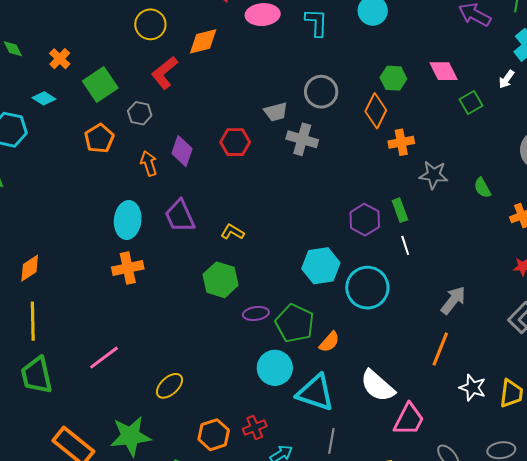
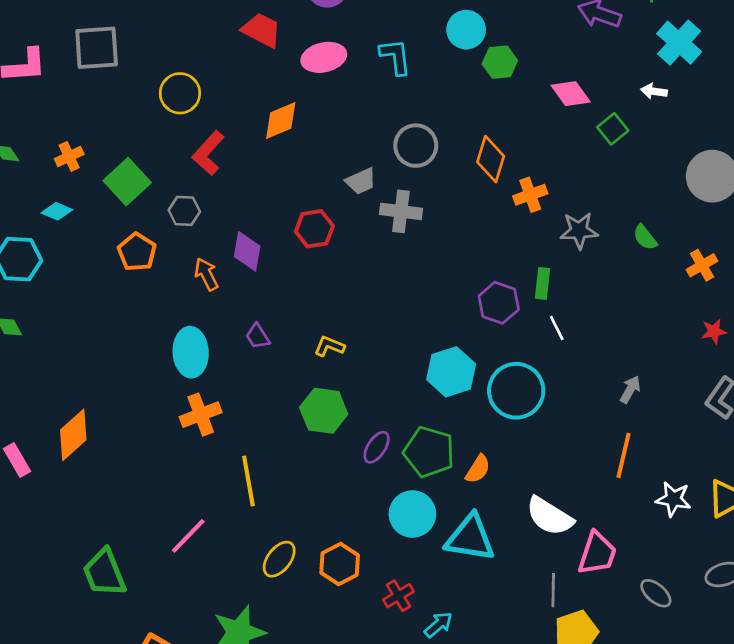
orange diamond: (203, 41) -> (281, 120), moved
orange cross: (60, 59) -> (69, 156), turned 30
green hexagon: (393, 78) -> (500, 62), moved
white arrow: (506, 79) -> (654, 91), turned 72
green rectangle: (400, 210) -> (542, 283), turned 35
purple trapezoid: (180, 216) -> (258, 336), size x0.6
orange diamond: (30, 268) -> (73, 435), size x1.4
gray arrow: (453, 300) -> (630, 389), size x0.7
purple ellipse: (256, 313) -> (377, 447), turned -40
yellow line: (33, 321) -> (248, 481), moved
orange hexagon: (214, 435) -> (340, 564), moved
gray line: (331, 441) -> (553, 590), moved

